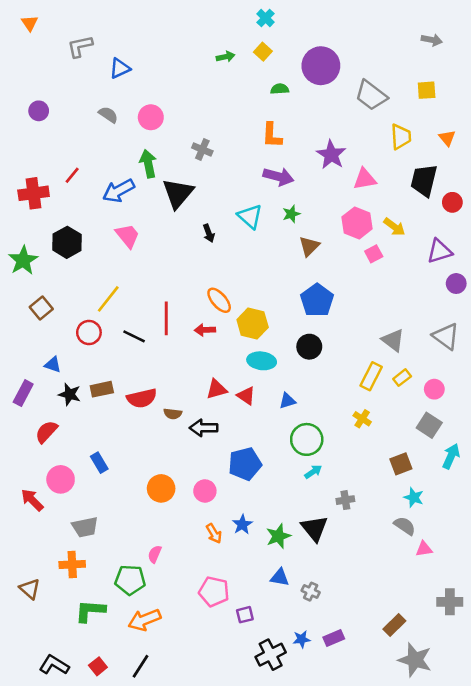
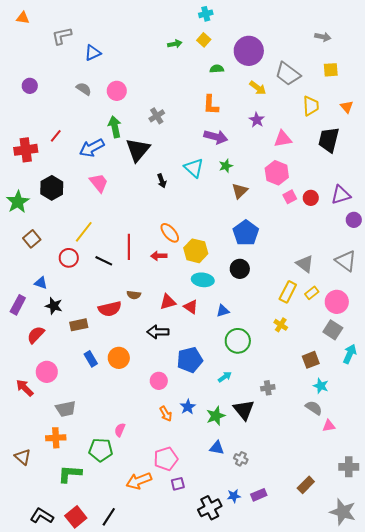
cyan cross: (265, 18) -> (206, 14), turned 32
orange triangle: (30, 23) -> (23, 18), turned -48
gray arrow: (432, 40) -> (323, 37), moved
gray cross: (202, 149) -> (157, 116), turned 35
purple star: (331, 155) -> (257, 120), size x0.7
red circle: (452, 202) -> (311, 198), moved
yellow arrow: (394, 227) -> (258, 88), moved
brown rectangle: (102, 389) -> (79, 325), moved
pink circle: (434, 389) -> (337, 302), size x1.5
brown semicircle: (173, 414) -> (134, 295), moved
blue rectangle: (99, 463) -> (91, 359), moved
cyan arrow: (313, 472) -> (225, 377), moved
orange circle: (161, 488) -> (119, 358), moved
pink pentagon: (214, 592) -> (166, 459), turned -30
purple square: (245, 615) -> (178, 484), moved
orange arrow: (144, 620) -> (139, 481), moved
gray star: (415, 660) -> (343, 512), moved
red square: (98, 666) -> (76, 517), size x1.5

